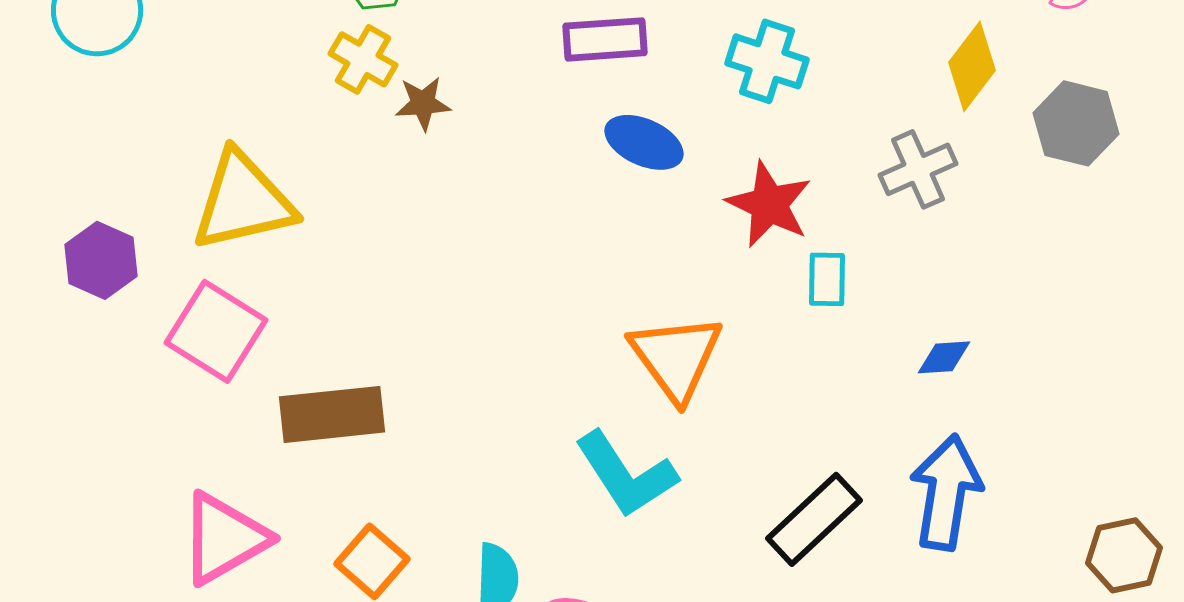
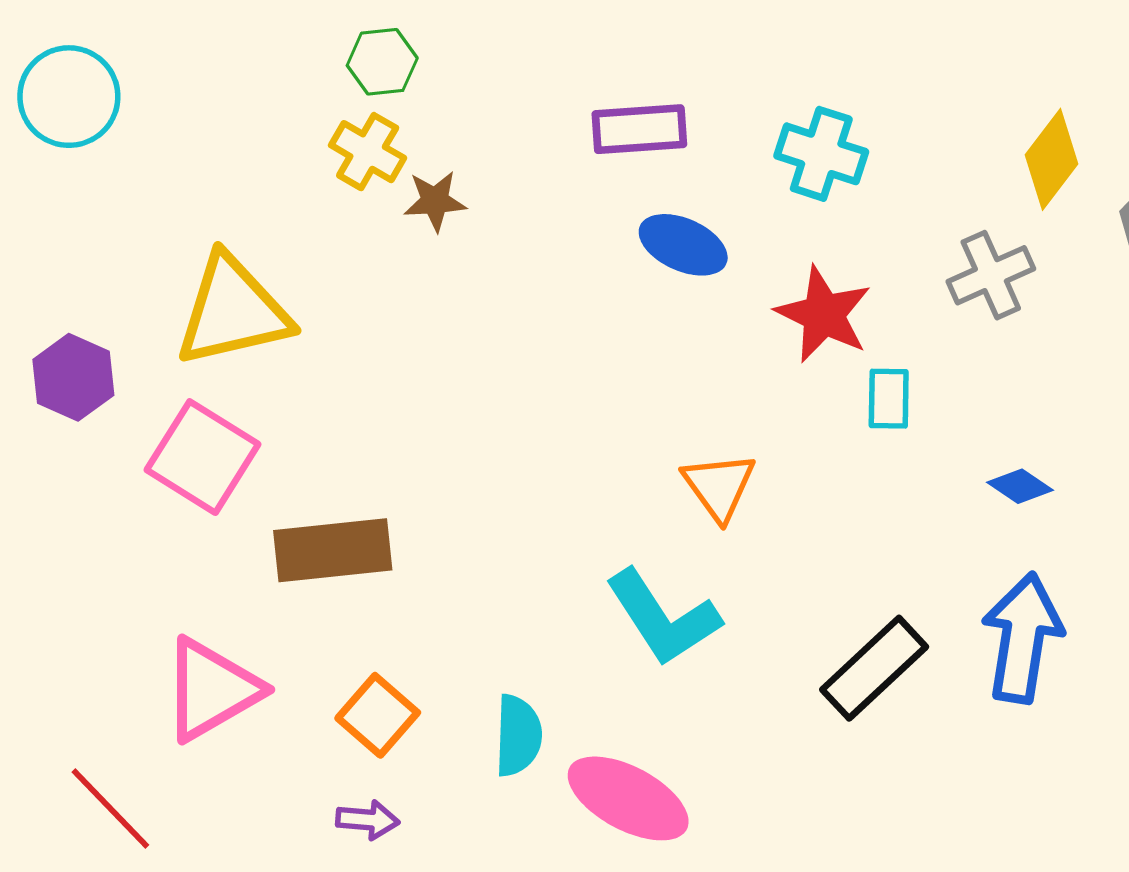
orange triangle: (676, 357) -> (719, 486), size x0.7
blue diamond: (944, 357) -> (1020, 486), turned 38

